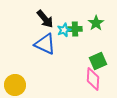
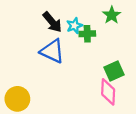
green star: (96, 23) -> (112, 15), moved
cyan star: (64, 30) -> (74, 26), moved

